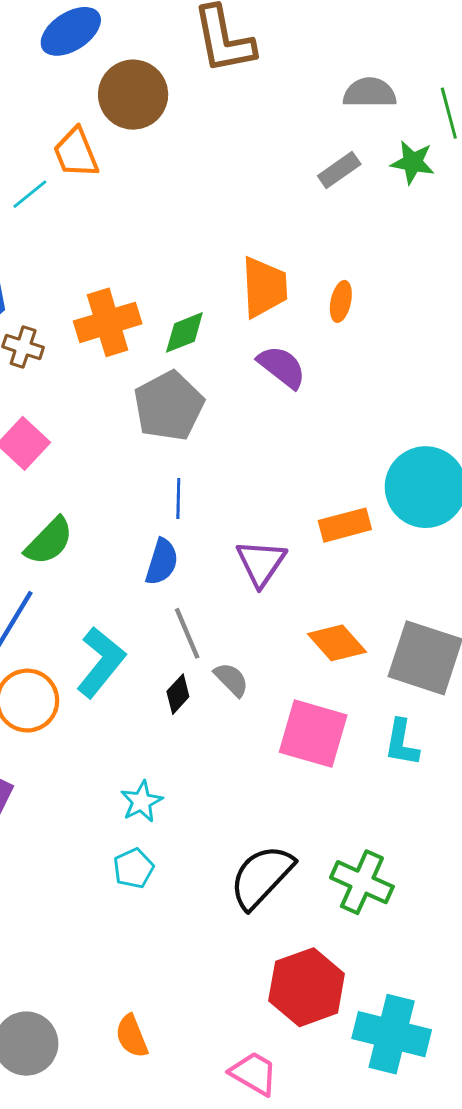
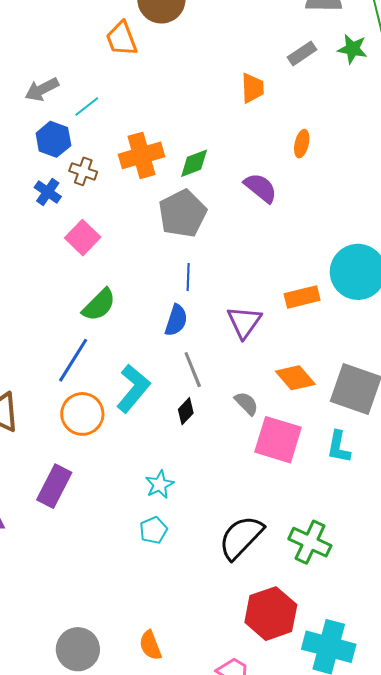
cyan line: (30, 194) -> (87, 107), moved
orange trapezoid: (264, 287) -> (252, 88), moved, size x0.7
gray semicircle: (231, 679) -> (246, 403), moved

